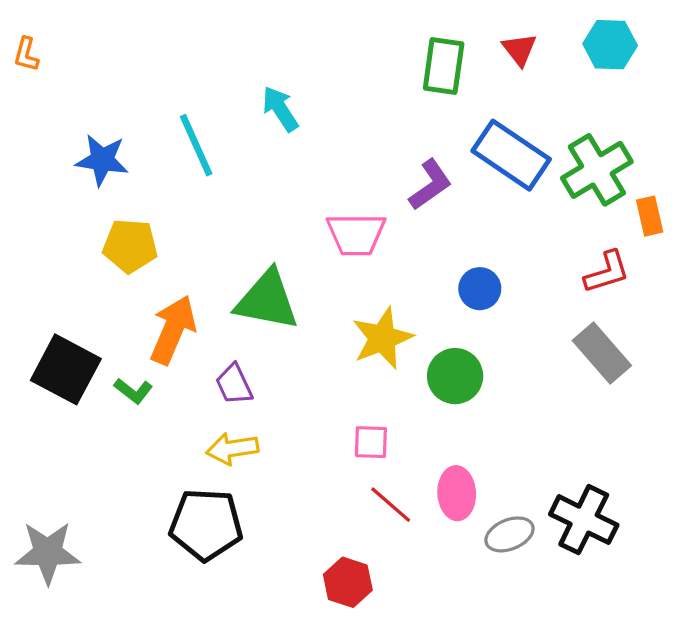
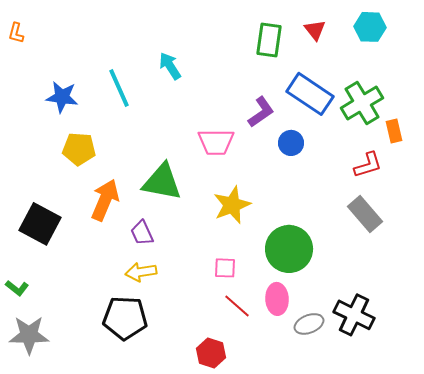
blue circle: (480, 289) -> (291, 143), moved
green circle: (455, 376) -> (289, 249), moved, size x1.4
green L-shape: (133, 391) -> (17, 288), moved

